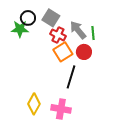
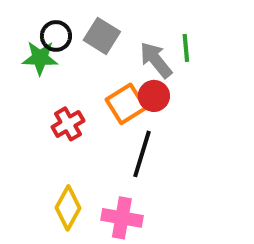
green line: (93, 33) -> (186, 48), moved
red cross: (58, 35) -> (68, 124), moved, turned 35
red circle: (84, 52) -> (154, 96), moved

